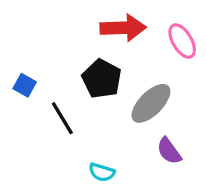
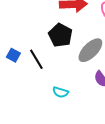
blue square: (25, 85) -> (13, 55), moved

